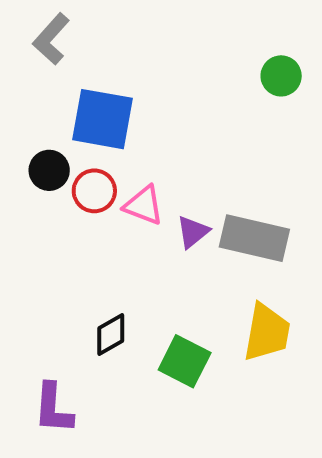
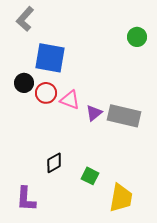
yellow trapezoid: (267, 332) -> (121, 198), moved
green square: (185, 361) -> (90, 176), size x0.7

